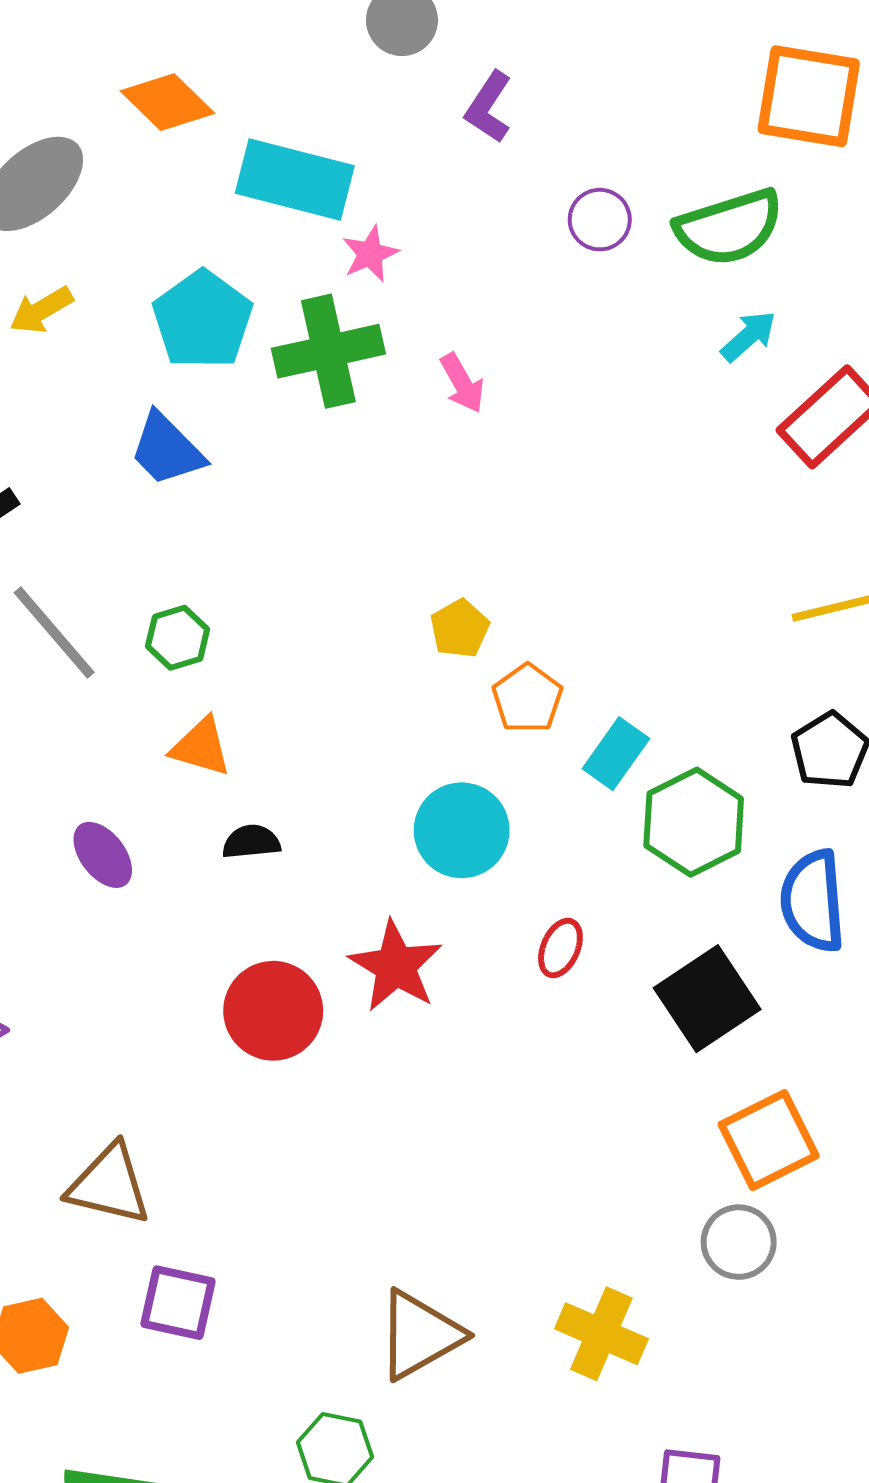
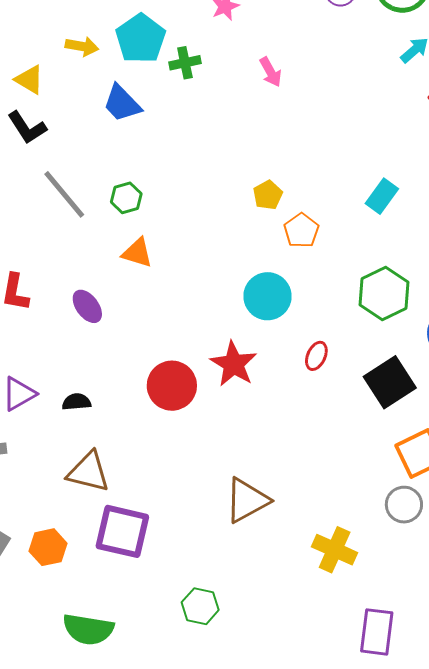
yellow arrow: (41, 310) -> (82, 46), moved, turned -140
green cross: (328, 351) -> (185, 63), moved, size x0.6
cyan rectangle: (616, 754) -> (382, 196), moved
black semicircle: (251, 842) -> (76, 402), moved
purple square: (178, 1303) -> (122, 531), size x1.4
brown triangle: (420, 1335) -> (247, 500), moved

